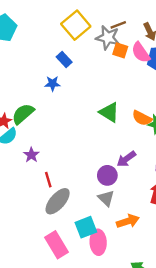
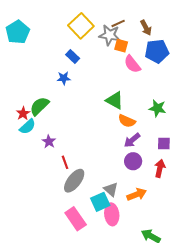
pink semicircle: (141, 52) -> (132, 64), moved
orange semicircle: (142, 118) -> (127, 121), moved
purple circle: (107, 175) -> (133, 161), moved
gray triangle: (106, 198) -> (111, 189), moved

